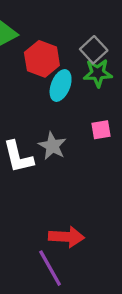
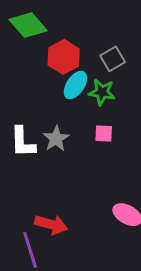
green star: (98, 73) -> (102, 92), moved

